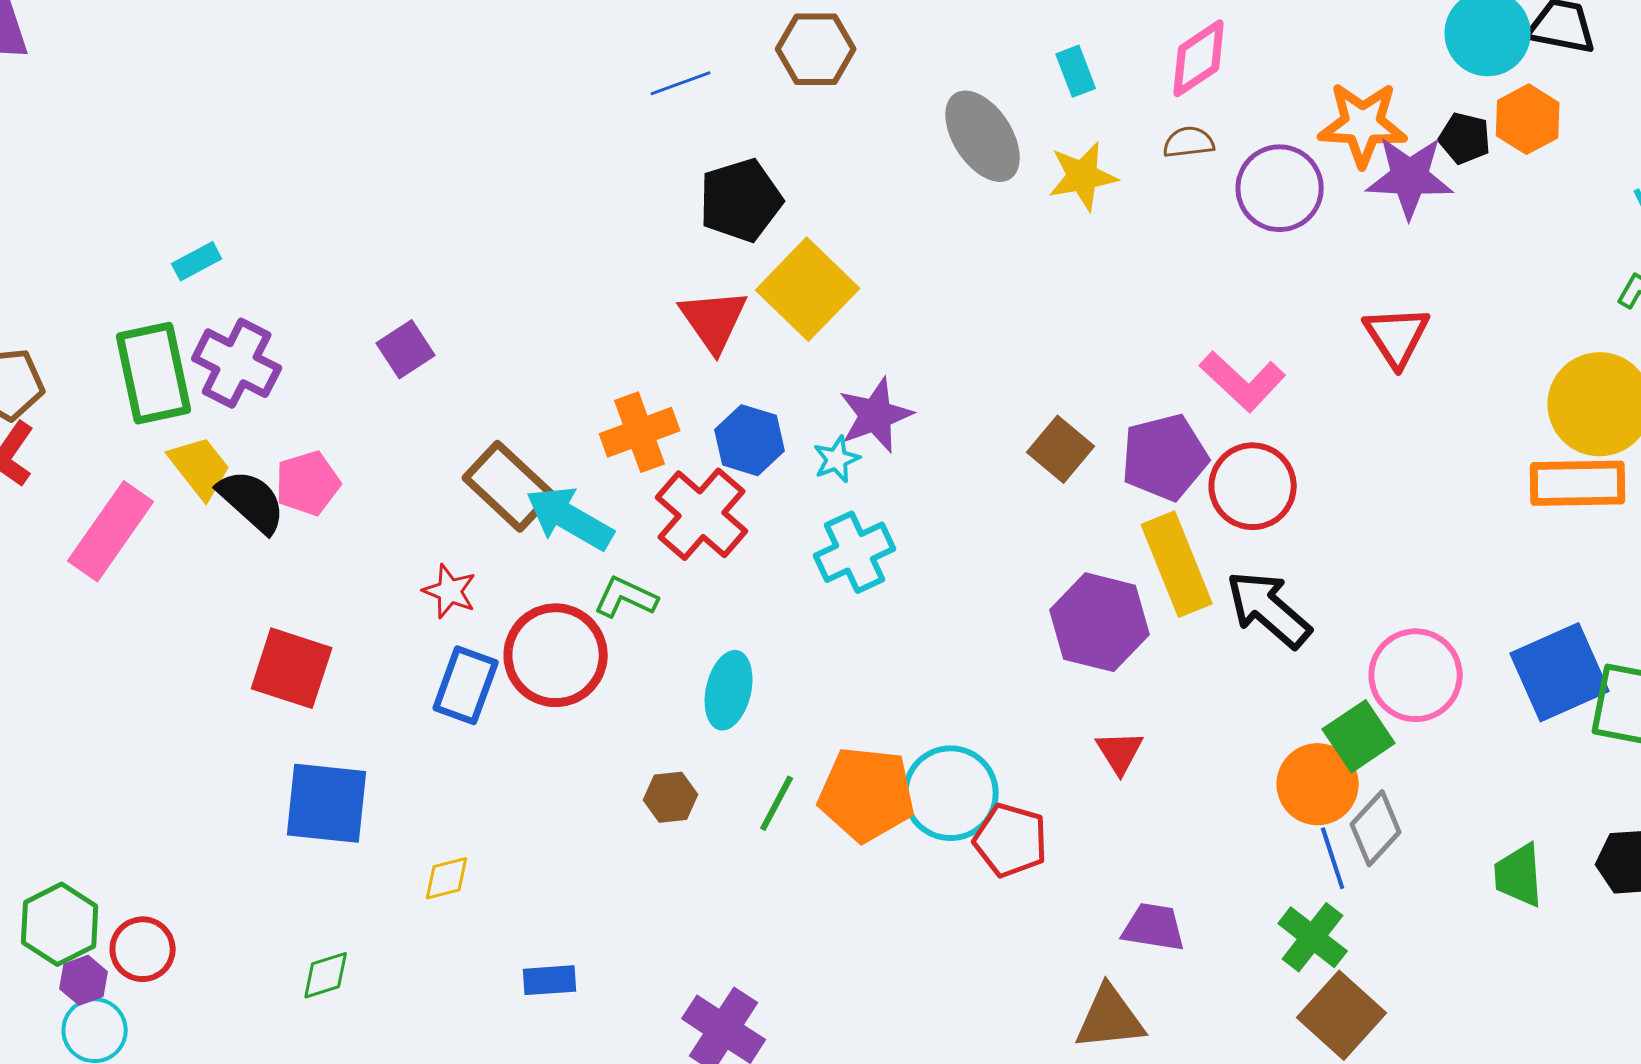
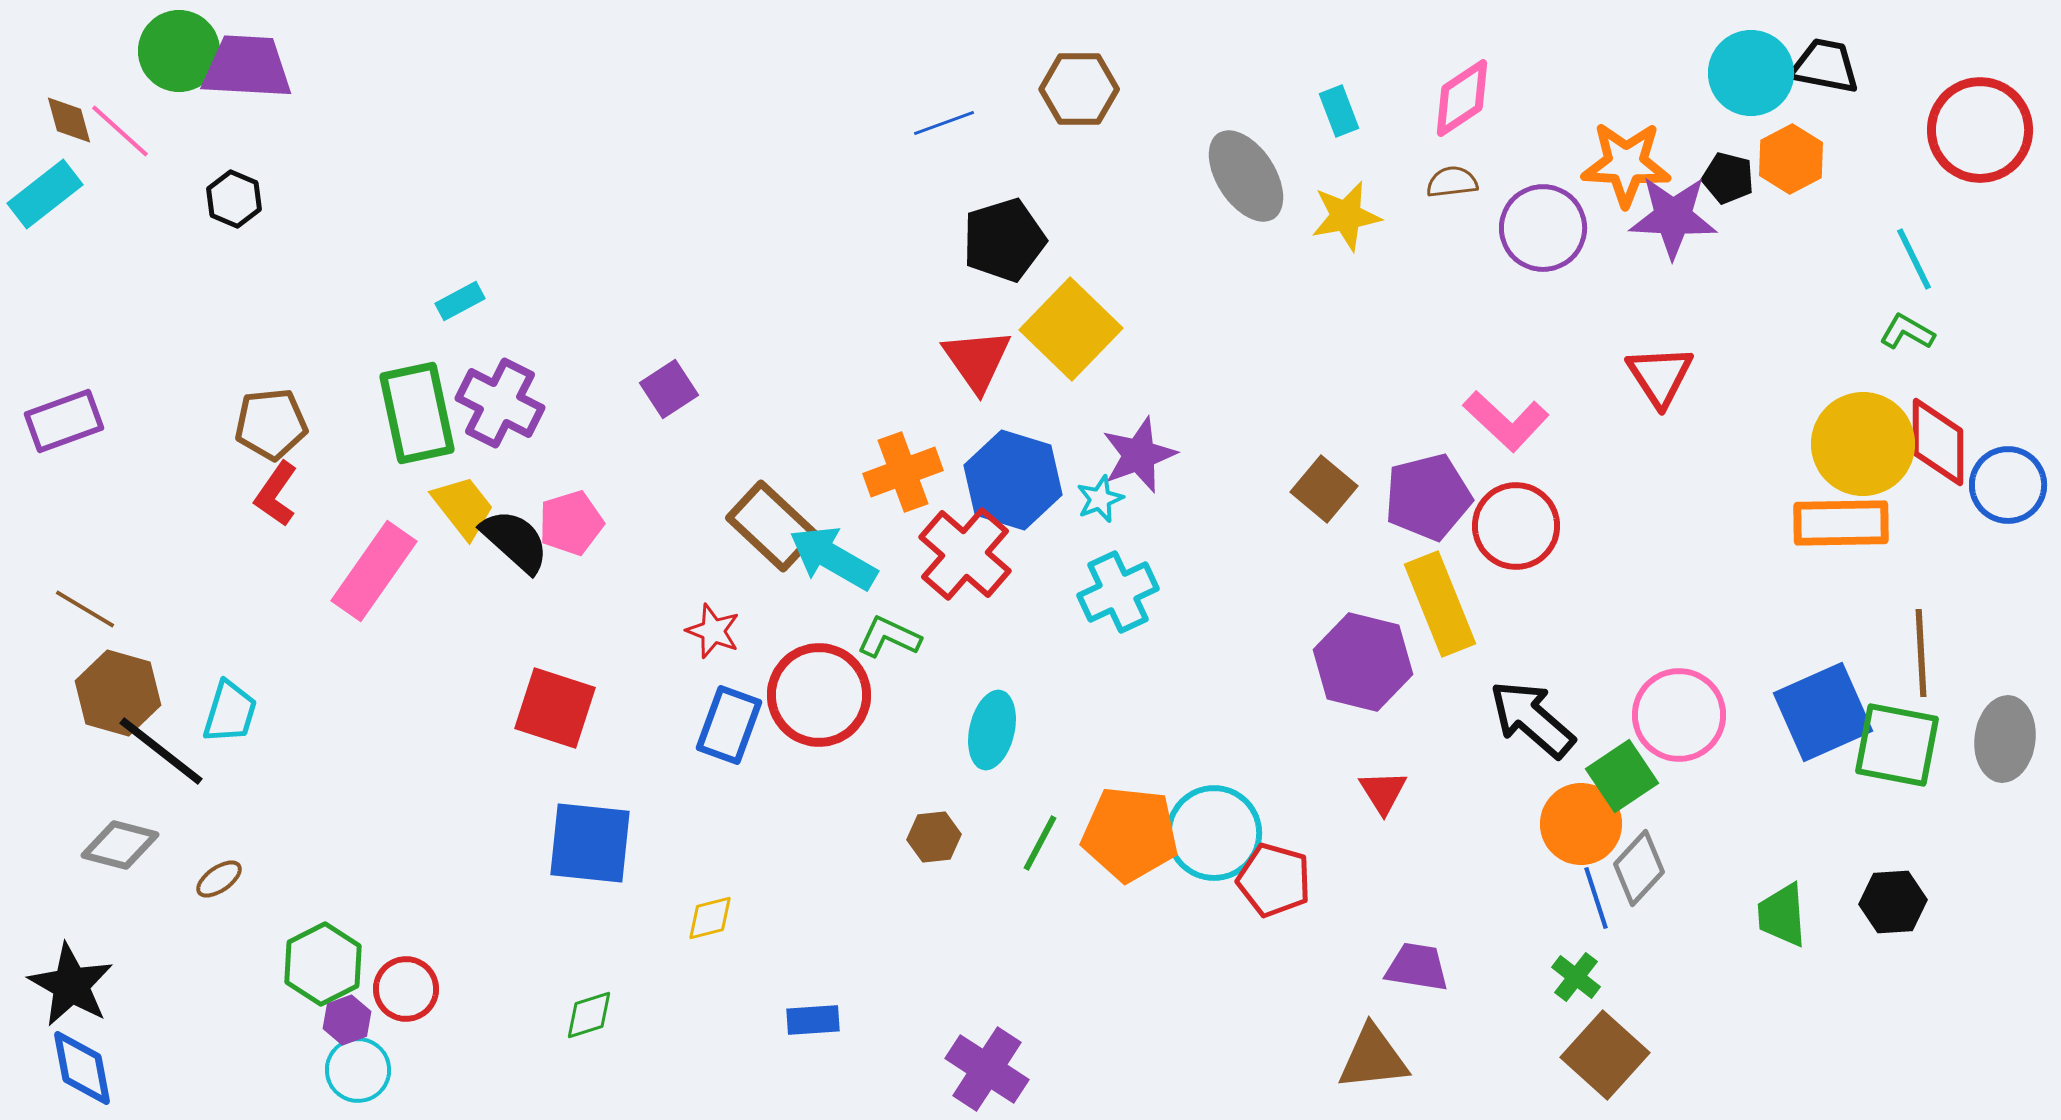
blue hexagon: (750, 440) -> (1013, 480), size x1.4
black arrow: (1269, 609) -> (1532, 719), moved
green cross: (1313, 937) -> (1576, 977), size x0.7

